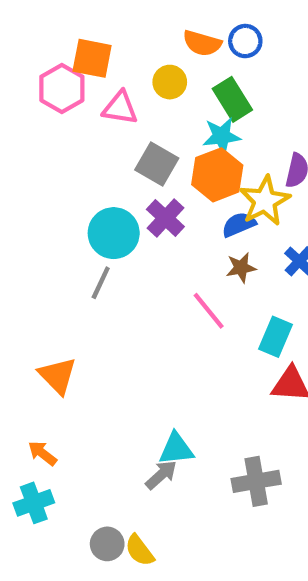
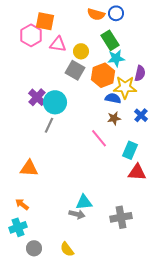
yellow circle: (170, 82) -> (81, 51), moved
cyan star: (222, 136) -> (116, 58), moved
yellow star: (265, 201) -> (125, 87), turned 30
purple cross: (165, 218) -> (37, 97), moved
blue semicircle: (239, 224) -> (113, 98), turned 35
orange triangle: (58, 376) -> (29, 168), turned -42
gray arrow: (161, 475) -> (77, 214), turned 56
gray circle: (107, 544) -> (34, 248), moved

